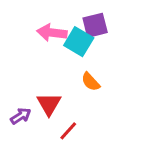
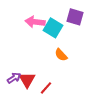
purple square: (95, 25) -> (75, 17), moved, turned 30
red triangle: (49, 104) -> (27, 80), moved

